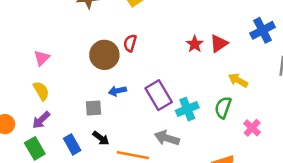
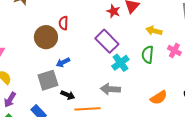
purple rectangle: (159, 95) -> (107, 41), moved
gray square: (93, 108) -> (48, 80), size x1.5
pink cross: (252, 128) -> (174, 50), moved
black arrow: (101, 138) -> (68, 95), moved

